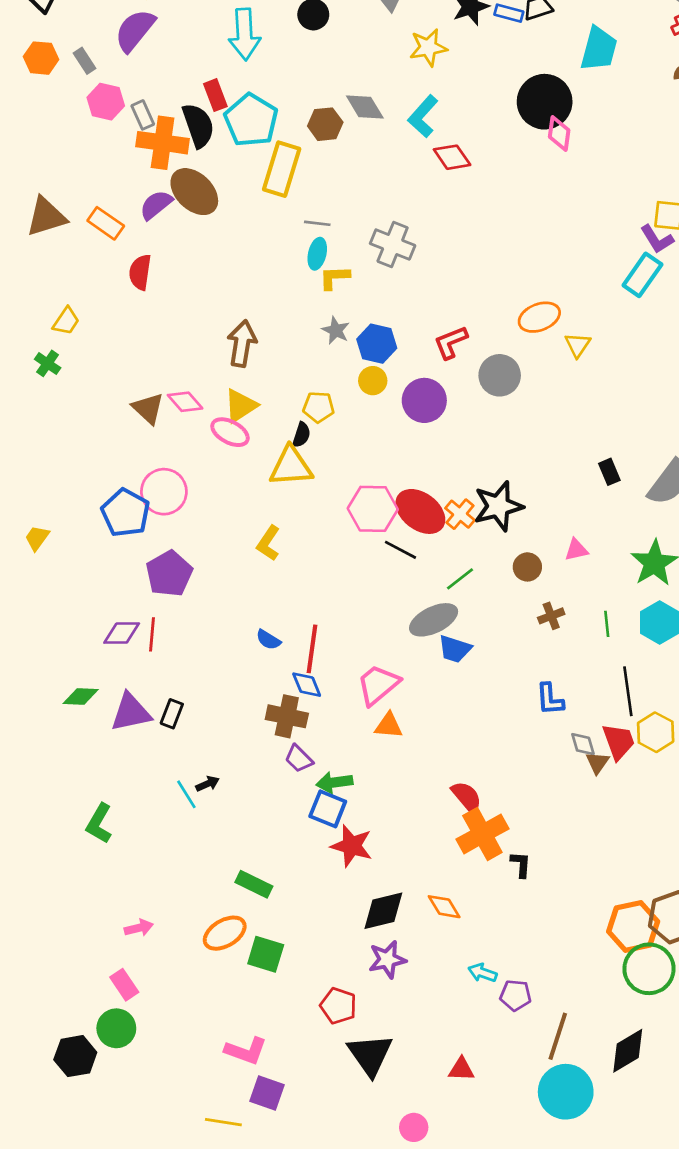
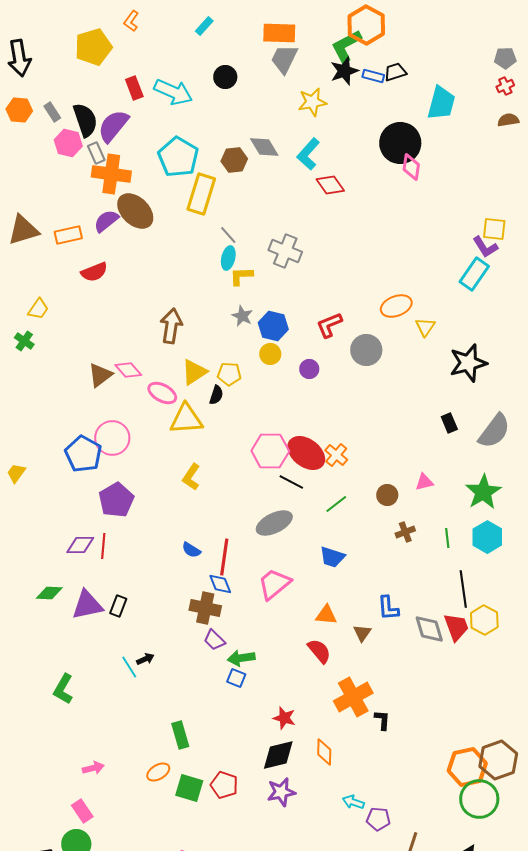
purple semicircle: (135, 30) -> (113, 126), moved
cyan arrow: (245, 34) -> (173, 92), turned -63
red rectangle: (215, 95) -> (134, 88), moved
black semicircle: (198, 125) -> (85, 120), moved
orange rectangle: (106, 223) -> (68, 235), turned -48
gray line: (317, 223) -> (228, 235), turned 42
red semicircle: (140, 272) -> (94, 272), turned -120
purple circle: (424, 400) -> (309, 369), size x0.6
yellow triangle: (241, 406) -> (194, 372), moved
brown triangle: (148, 408) -> (100, 375), turned 40
yellow triangle: (291, 467) -> (186, 419), moved
black star: (498, 506) -> (468, 363), moved
gray ellipse: (434, 620) -> (274, 523), moved
blue L-shape: (550, 699) -> (388, 608), moved
orange triangle: (389, 726) -> (326, 615), moved
gray diamond: (583, 744) -> (429, 629), size x1.5
brown triangle: (597, 763) -> (362, 633), moved
red semicircle: (467, 797) -> (319, 651), moved
blue square: (328, 809) -> (236, 678), size x0.7
red star: (352, 846) -> (284, 718), moved, size x0.7
green rectangle: (254, 884) -> (180, 735), turned 48
orange diamond: (444, 907) -> (324, 752), turned 32
orange ellipse: (225, 933) -> (158, 772), size x0.7
red pentagon: (338, 1006) -> (224, 785), moved

